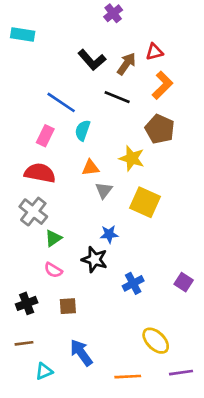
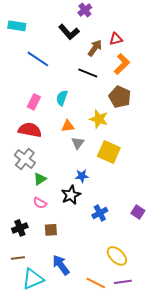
black L-shape: (92, 60) -> (69, 32), moved
blue line: (61, 102) -> (38, 59), moved
black star: (94, 259) -> (71, 195), turned 30
cyan triangle: (44, 371) -> (33, 279), size x1.6
purple line: (181, 373) -> (123, 282), moved
orange line: (128, 377) -> (96, 283), turned 30

